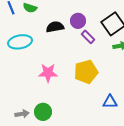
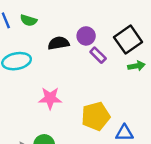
yellow pentagon: (86, 72) -> (96, 116), moved

